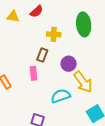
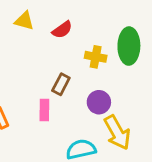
red semicircle: (37, 11) -> (62, 30), moved
yellow cross: (54, 34) -> (96, 57), moved

